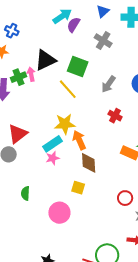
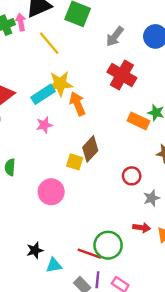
yellow line: (68, 89) -> (49, 43), moved
red cross: (115, 116) -> (122, 75), size x1.6
cyan rectangle: (53, 144) -> (43, 94), moved
brown diamond: (89, 163) -> (90, 149), moved, turned 45

